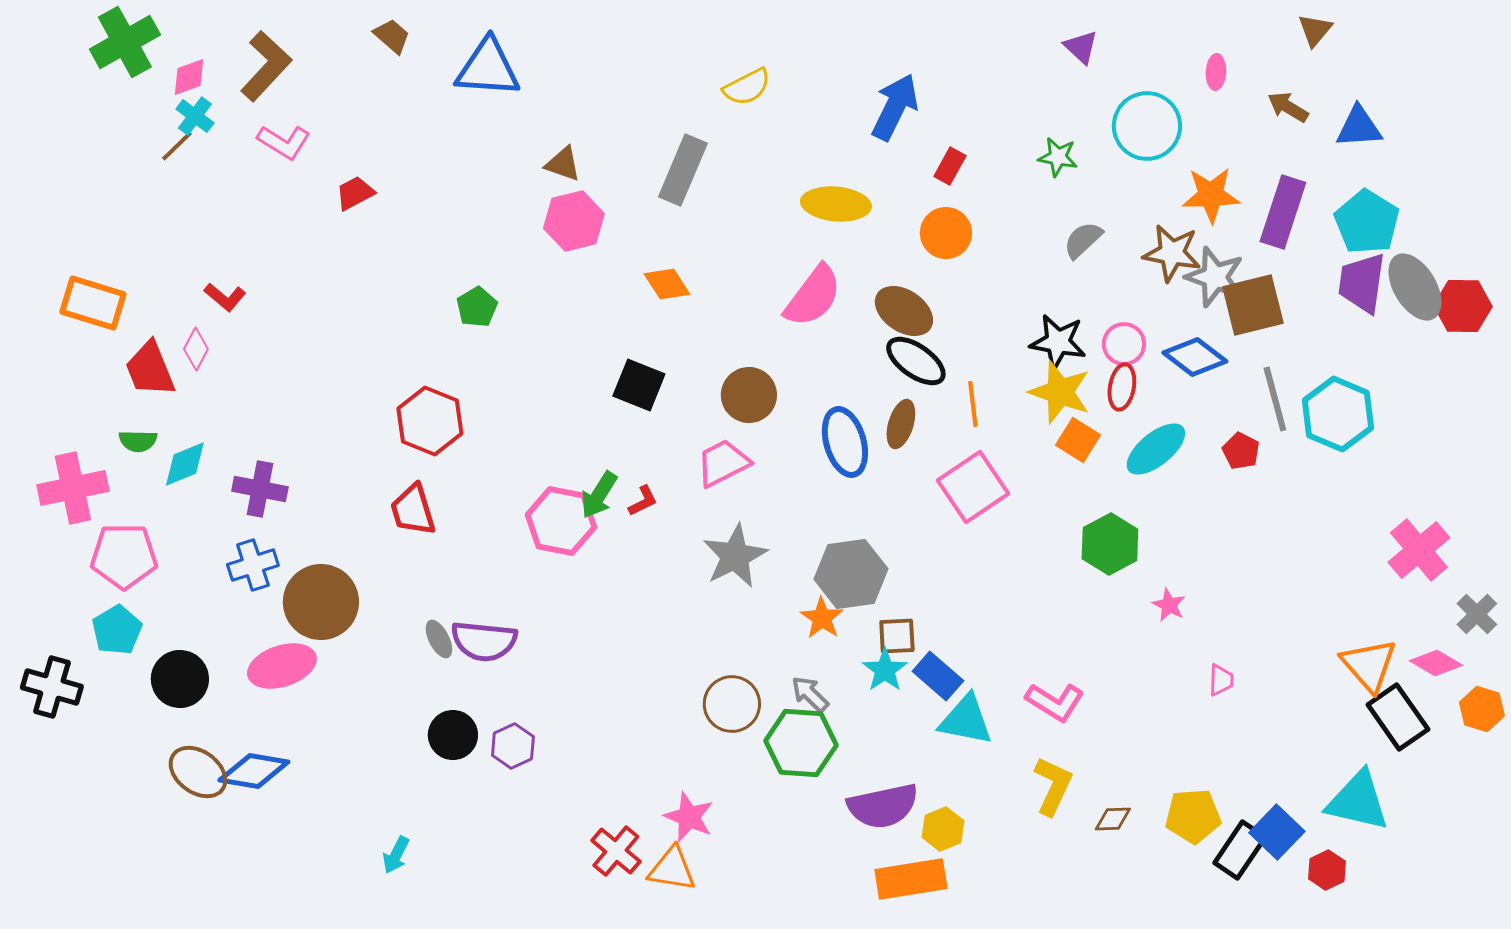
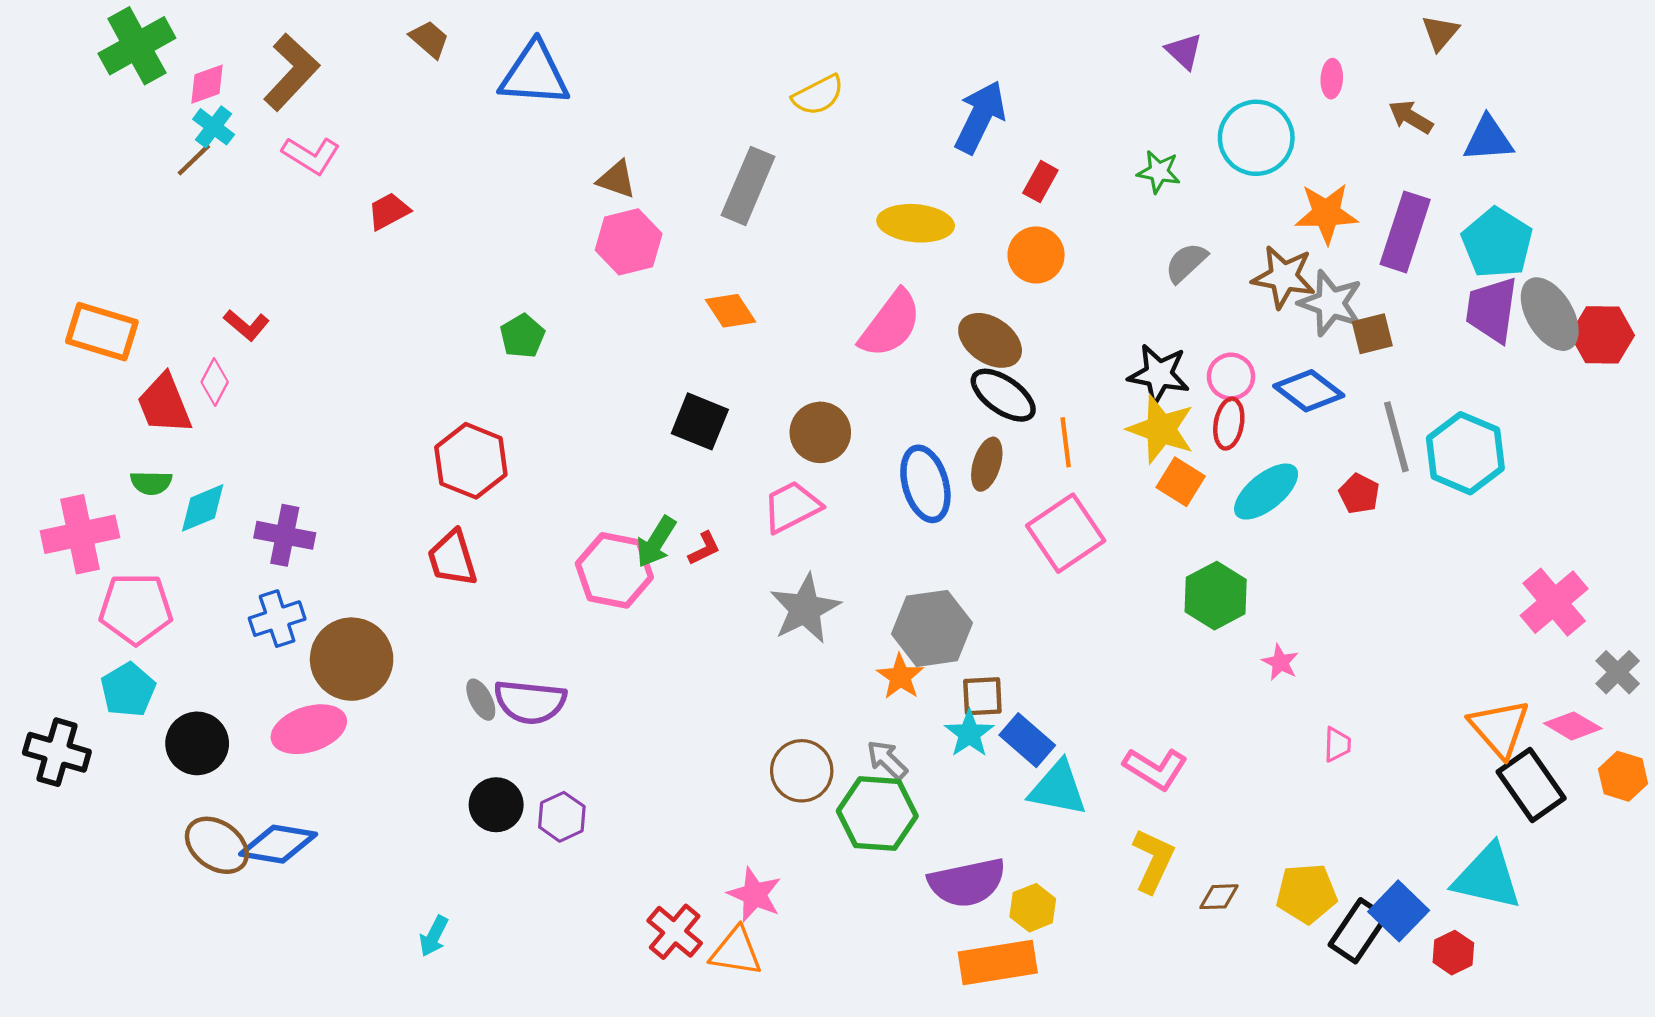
brown square: (1253, 305) -> (1372, 334), size x0.6

